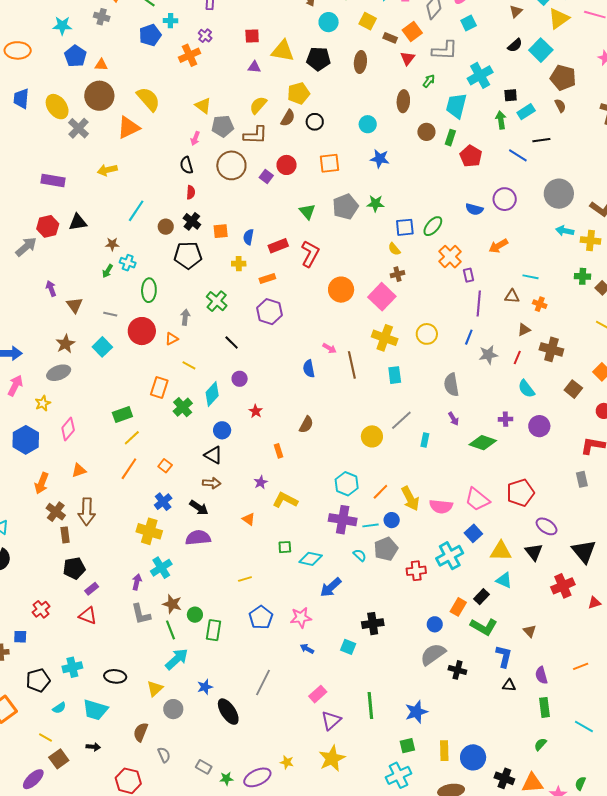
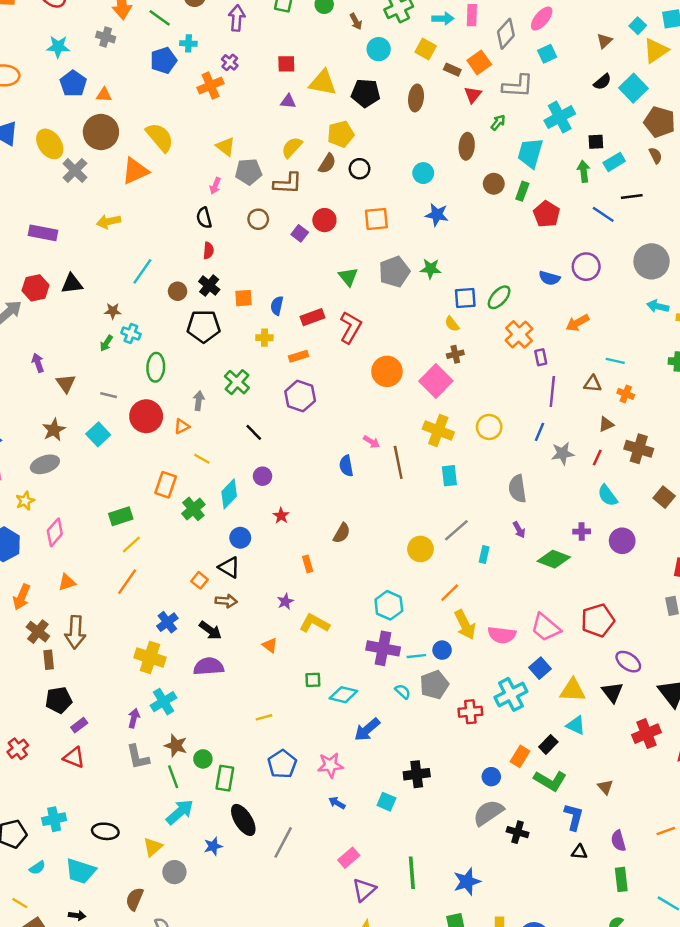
brown circle: (231, 165) -> (258, 219), size x0.6
orange square: (165, 466) -> (200, 580), moved
orange line: (380, 492) -> (450, 593), moved
black ellipse: (228, 712) -> (243, 820), moved

